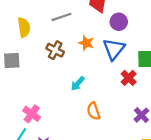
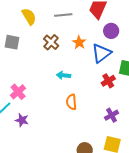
yellow semicircle: (24, 27) -> (29, 16), turned -36
cyan arrow: (78, 84) -> (64, 75), turned 40

